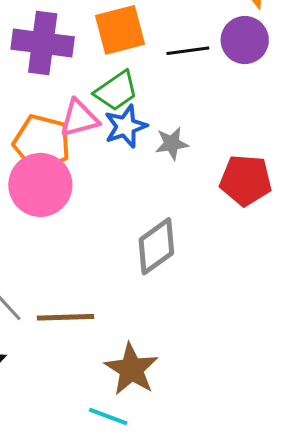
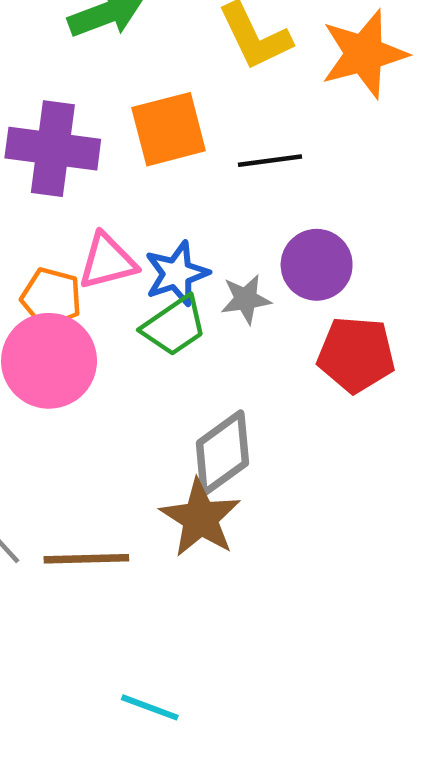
purple circle: (245, 40) -> (317, 265), moved
green trapezoid: (116, 91) -> (174, 326), moved
orange pentagon: (42, 143) -> (51, 298), size x0.7
brown star: (131, 369) -> (200, 518), moved

